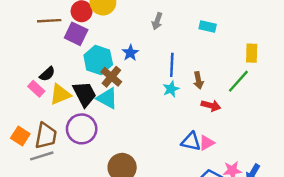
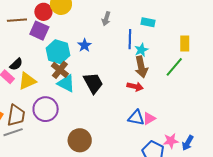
blue line: (172, 65) -> (130, 39), moved
brown cross: (111, 77) -> (60, 70), moved
brown arrow: (198, 80) -> (141, 67), size x1.5
cyan star: (171, 89) -> (141, 50), moved
black trapezoid: (84, 94) -> (93, 83), moved
red arrow: (211, 106) -> (135, 87), moved

